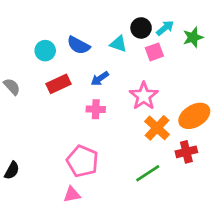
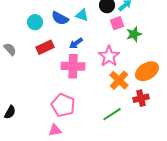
green star: (193, 37) -> (134, 34), moved
cyan triangle: (118, 44) -> (82, 15), moved
pink cross: (96, 109) -> (73, 66), size x1.6

